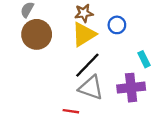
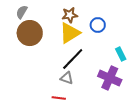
gray triangle: (91, 88) -> (67, 78), moved, size x0.6
purple cross: (131, 88) -> (110, 78), turned 30

